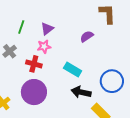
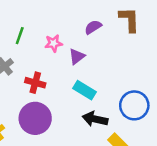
purple triangle: (47, 29) -> (77, 56), moved
purple semicircle: (87, 36) -> (93, 27), moved
pink star: (44, 47) -> (54, 43), moved

